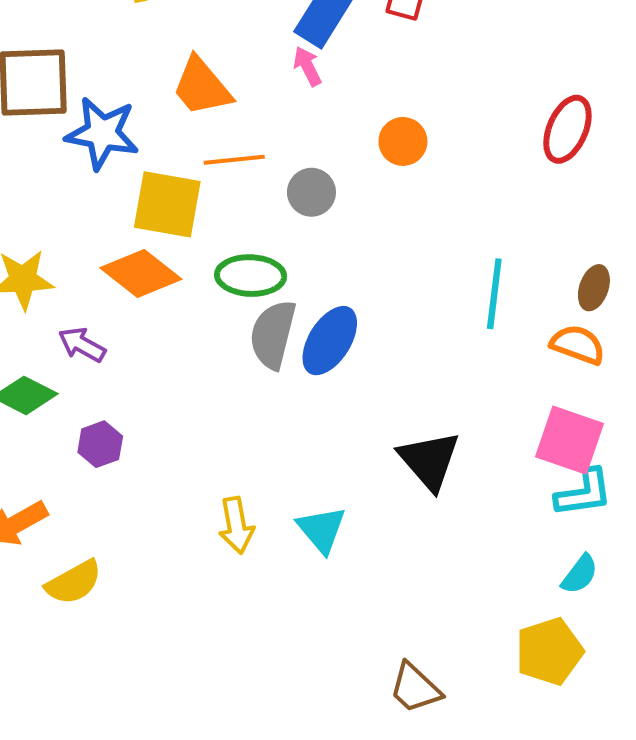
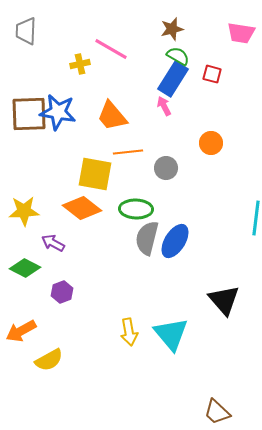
blue star: (102, 133) -> (58, 112), moved
cyan triangle: (322, 530) -> (171, 334), size x1.4

